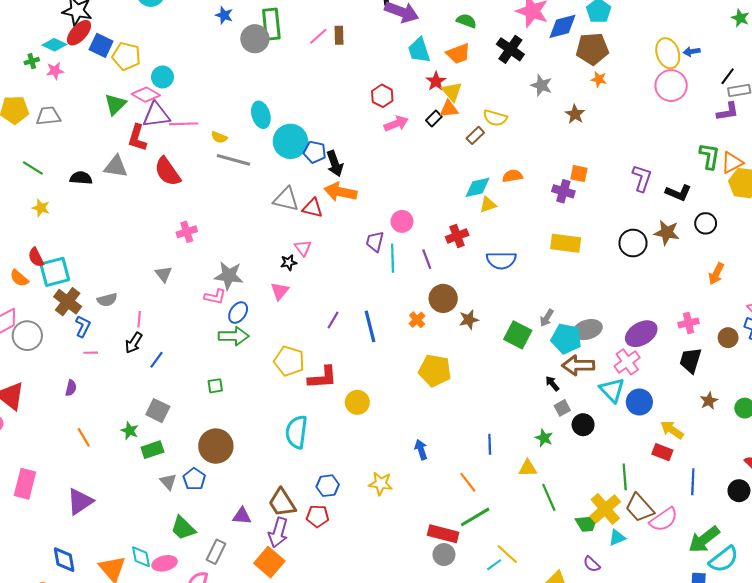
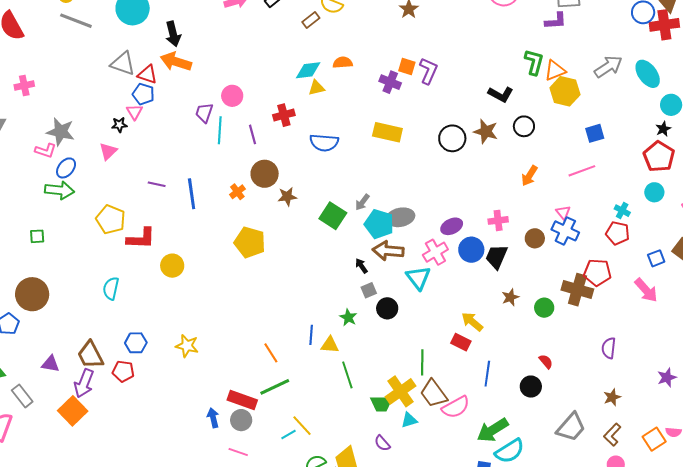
blue pentagon: (315, 152) -> (143, 94), moved
purple L-shape: (642, 178) -> (428, 71), moved
purple line: (333, 320) -> (157, 184), turned 66
purple ellipse: (641, 334) -> (452, 226), size x0.7
blue circle: (639, 402) -> (471, 250), moved
cyan semicircle: (297, 432) -> (111, 288), size x0.7
blue line: (490, 444) -> (311, 335), moved
blue arrow: (421, 450) -> (213, 418), moved
gray rectangle: (216, 552) -> (22, 396), turned -70

